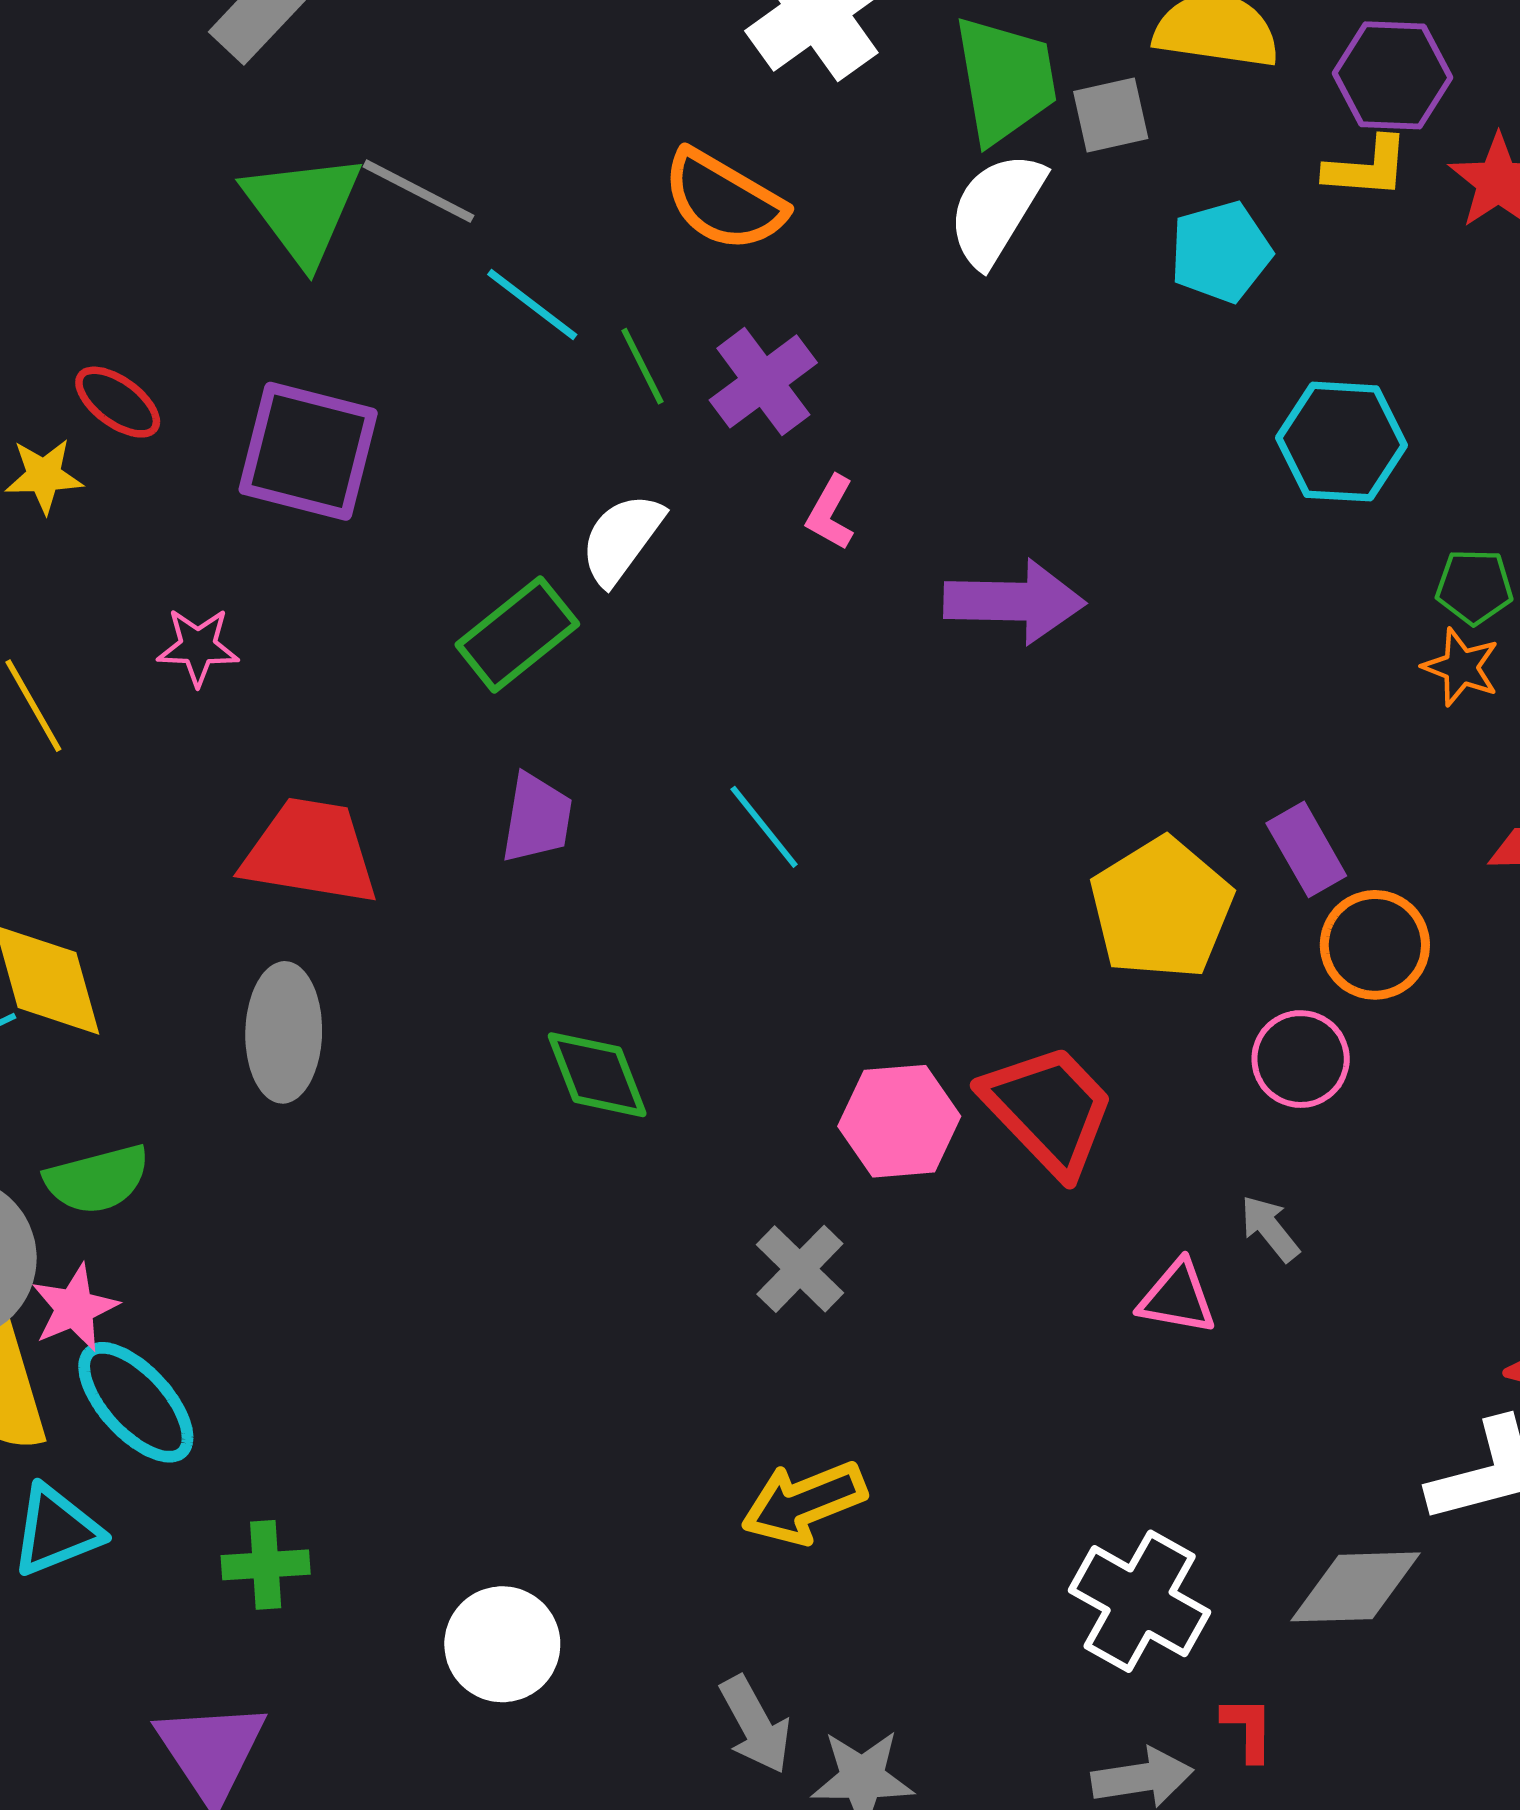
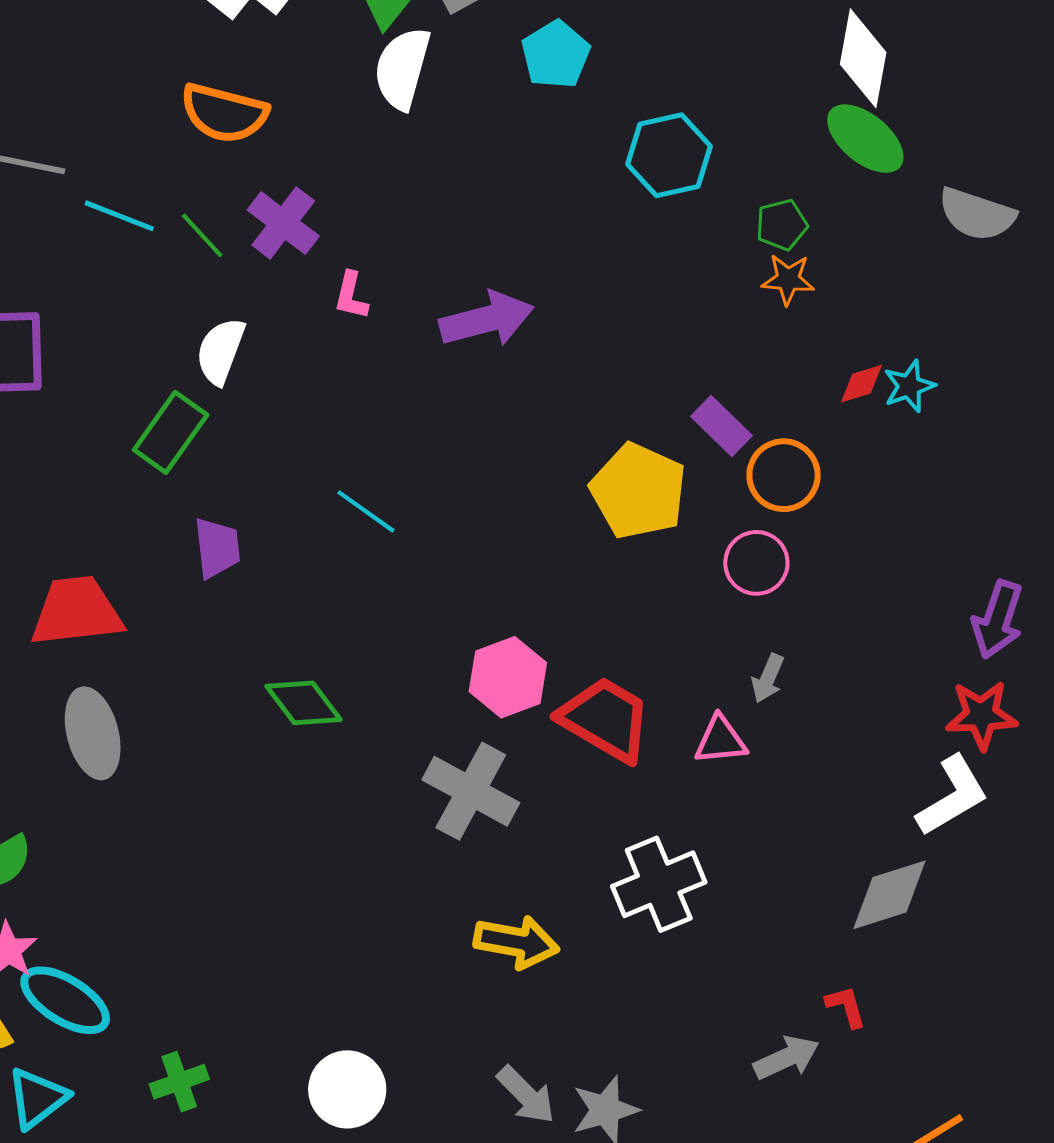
red trapezoid: (1049, 1110) -> (605, 719), moved
gray arrow: (1270, 1228) -> (768, 678), turned -102
gray cross: (800, 1269) -> (471, 791), size x1.5
yellow arrow: (804, 1503) -> (516, 942), turned -132
white cross: (1140, 1601) -> (659, 884), moved, turned -36

